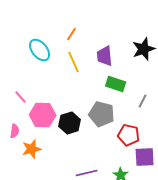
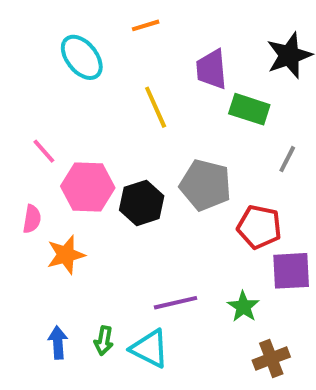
orange line: (72, 34) -> (146, 25), turned 40
yellow line: (74, 62) -> (156, 107), moved
green rectangle: (116, 84) -> (249, 109), moved

